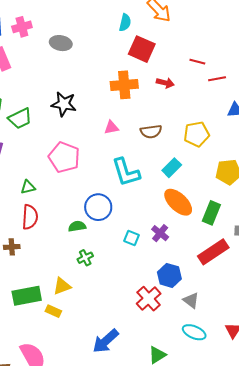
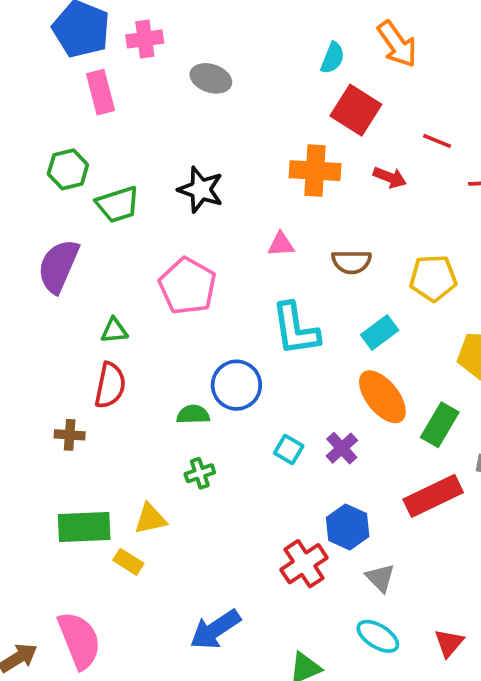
red line: (197, 62) -> (437, 141), moved

